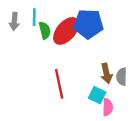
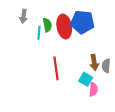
cyan line: (34, 17) -> (39, 33), moved
red ellipse: (66, 31) -> (64, 27), turned -55

